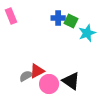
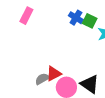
pink rectangle: (11, 16) -> (26, 16), turned 49
blue cross: (58, 18) -> (76, 18), turned 32

